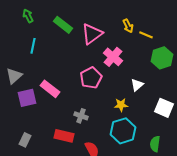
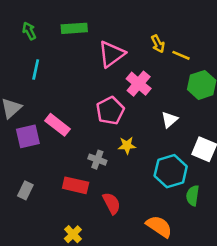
green rectangle: (63, 25) -> (74, 28), moved, turned -42
yellow star: (121, 105) -> (127, 145), moved
cyan hexagon: (123, 131) -> (171, 171), moved

